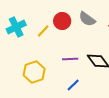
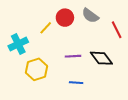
cyan cross: (16, 27) -> (18, 44), moved
blue line: (73, 85) -> (76, 83), turned 48

